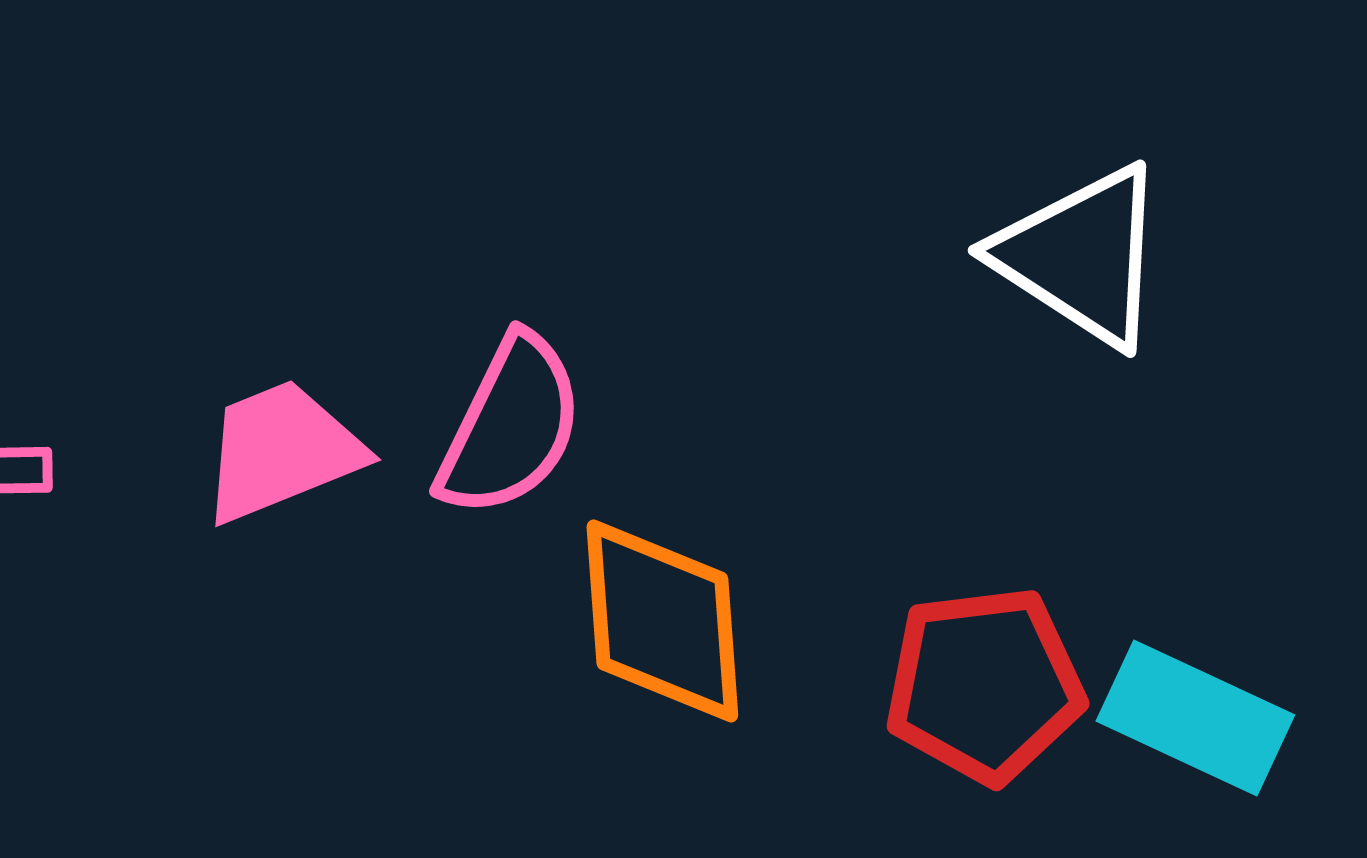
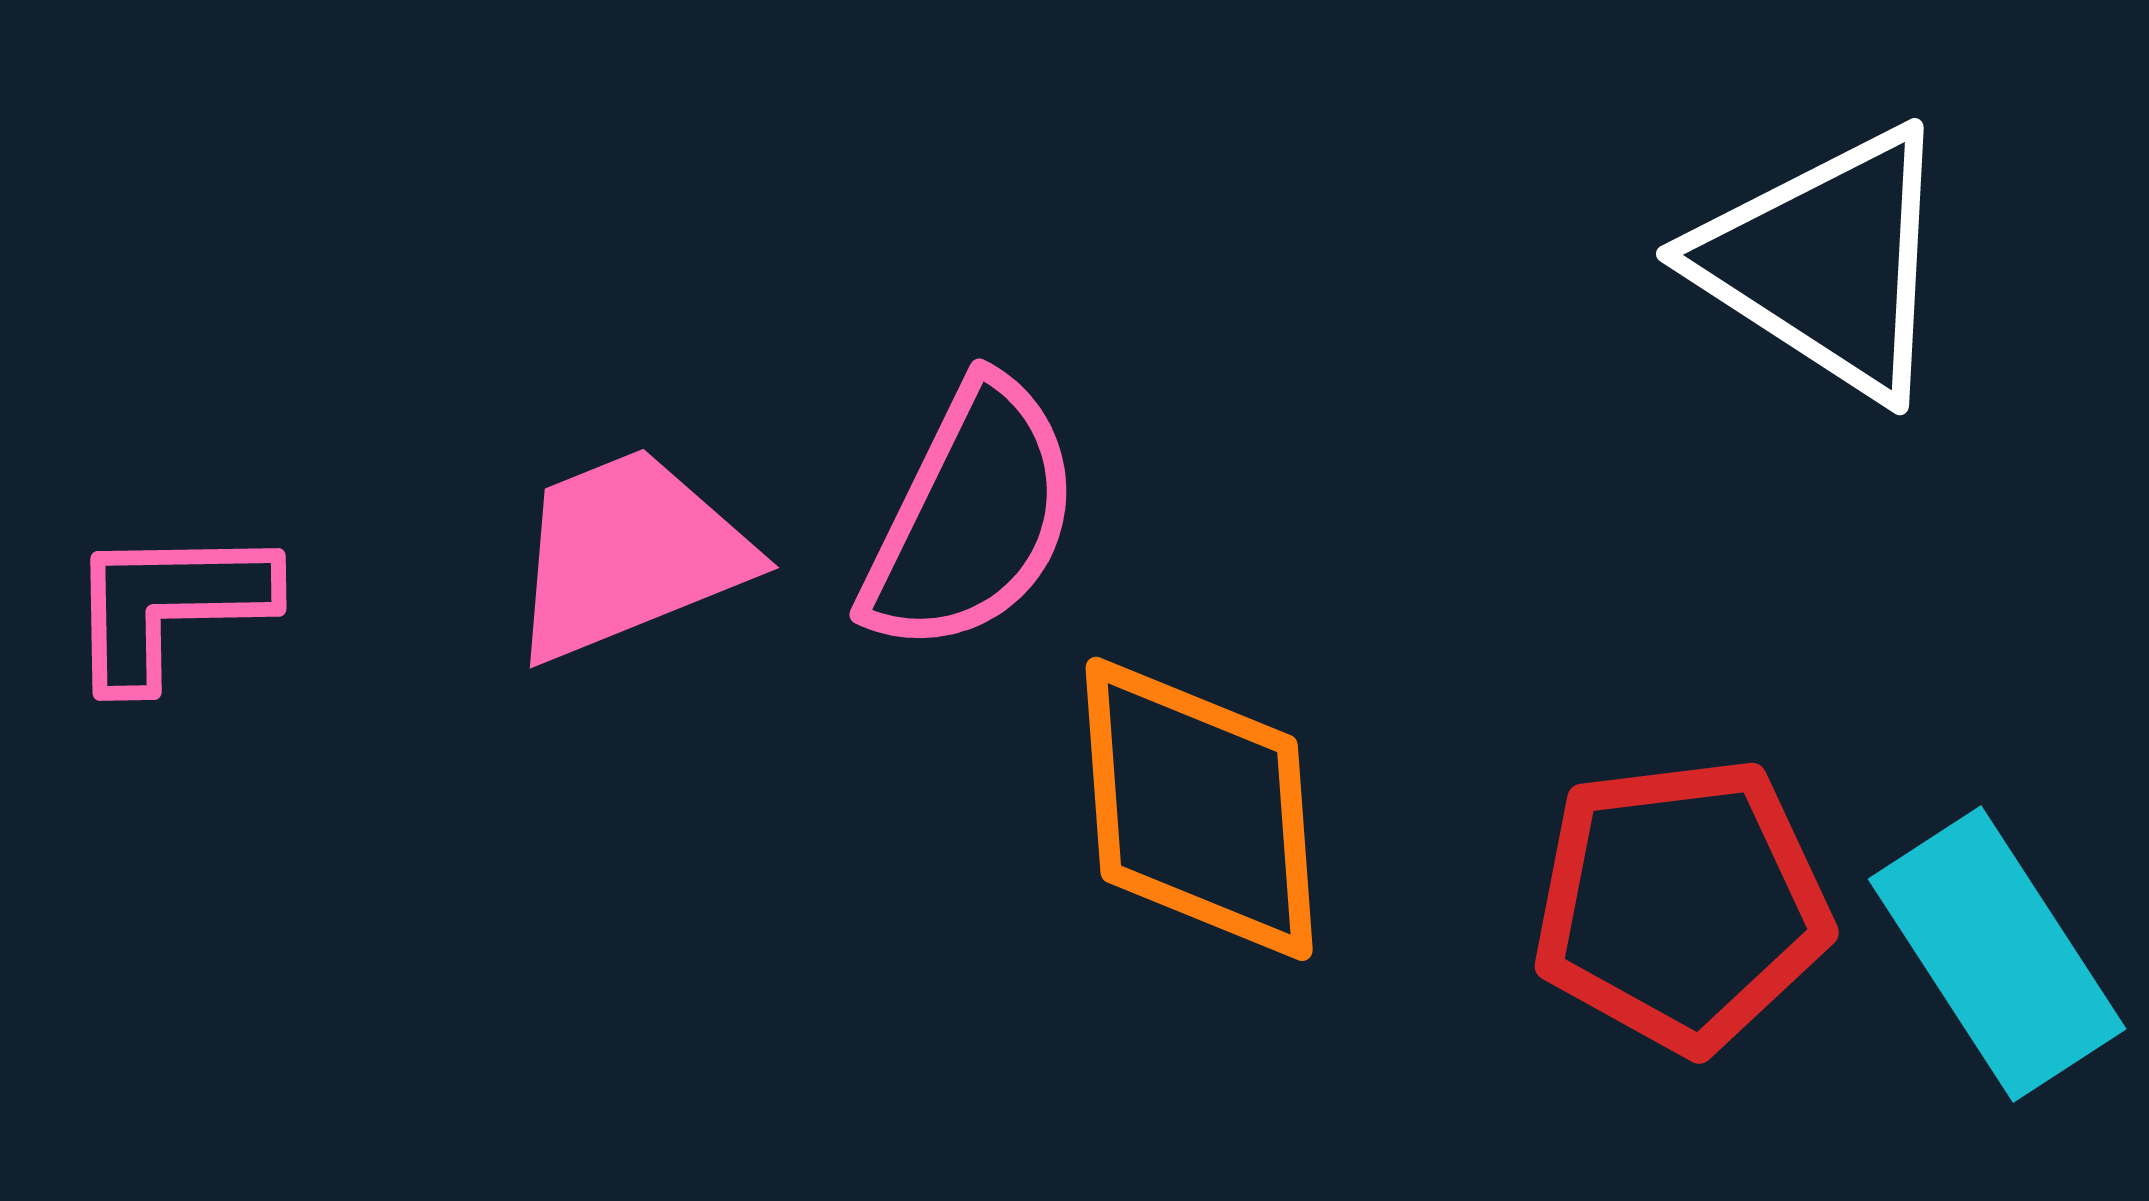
cyan rectangle: (1195, 718) -> (1997, 954), turned 32

